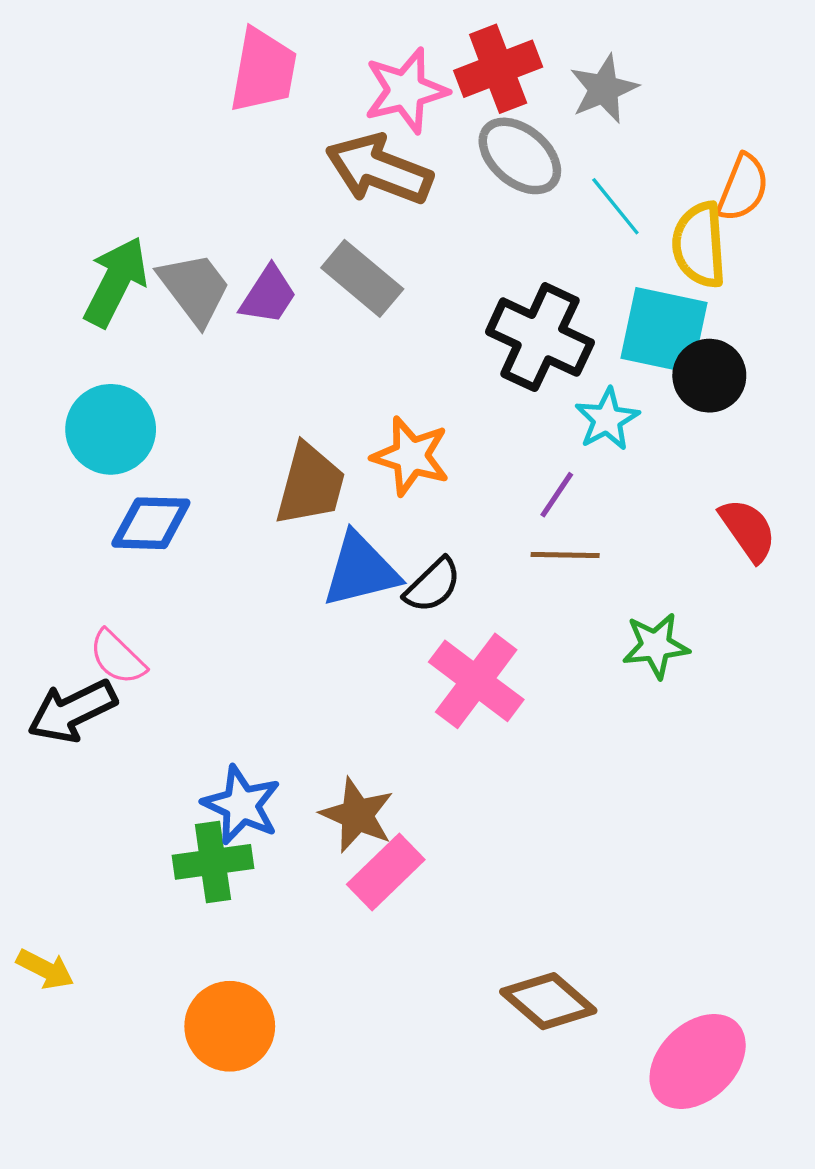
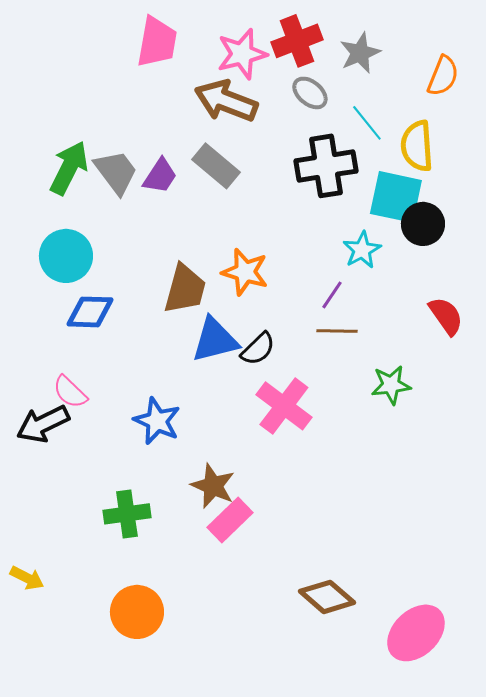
gray ellipse: (520, 156) -> (310, 93), size x0.7
orange semicircle: (743, 188) -> (443, 76), moved
black cross: (540, 337) -> (326, 166), moved, turned -34
blue star: (241, 805) -> (157, 421), moved

